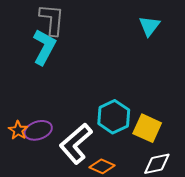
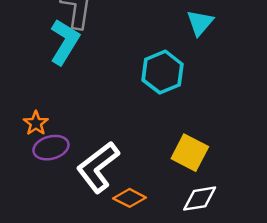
cyan hexagon: (114, 117) -> (163, 72), moved
orange star: (18, 130) -> (36, 123), moved

